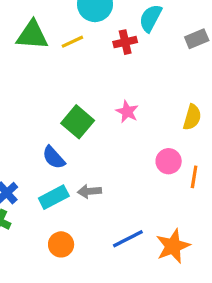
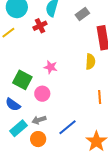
pink circle: (169, 161) -> (42, 94), moved
blue line: (128, 239) -> (67, 127), moved
orange circle: (61, 244) -> (38, 139), moved

